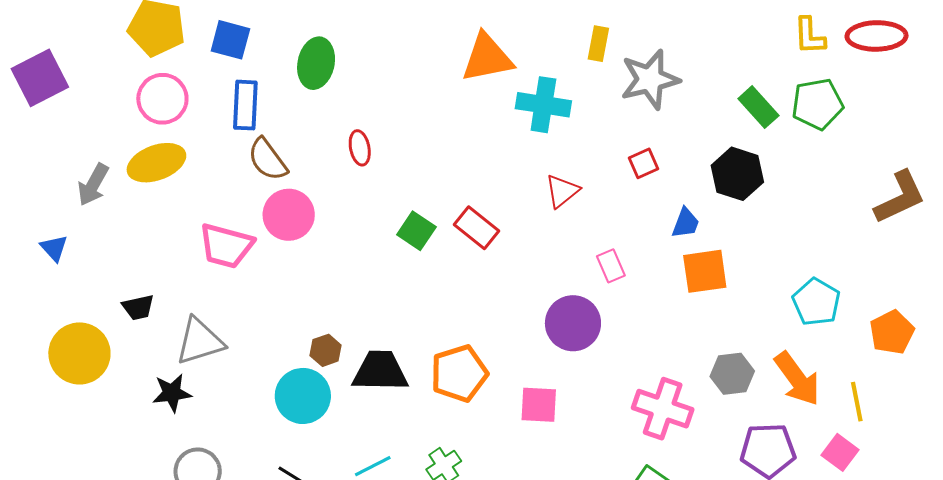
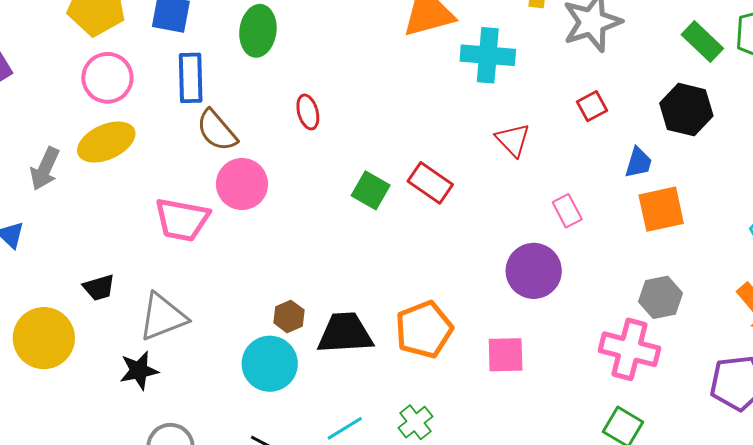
red triangle: (562, 191) -> (513, 140), turned -30
gray hexagon: (732, 374) -> (660, 297), moved

